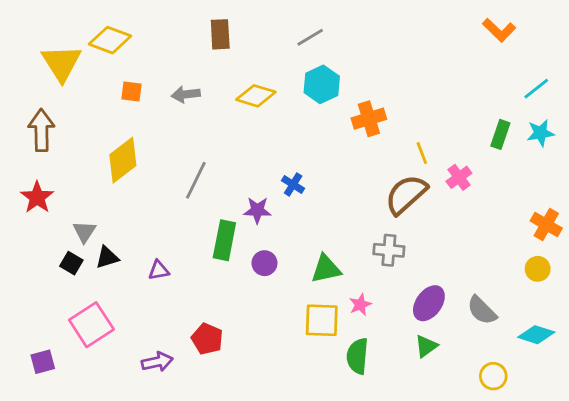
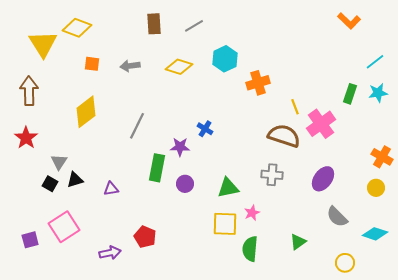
gray line: (310, 37) -> (194, 26), moved
pink cross: (459, 177) -> (321, 124), size x1.6
brown semicircle: (406, 194) -> (284, 136), turned 60
purple ellipse: (429, 303) -> (323, 179), moved
purple square: (43, 362) -> (30, 240), moved

